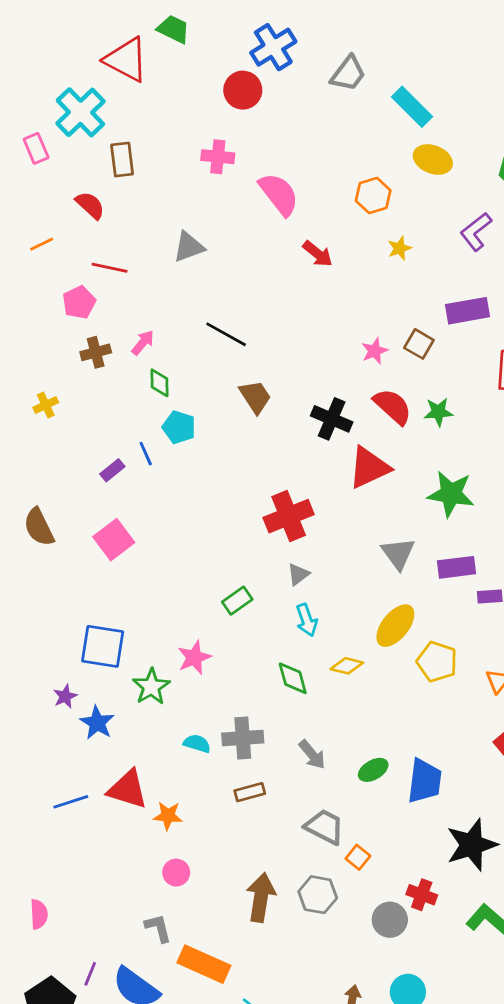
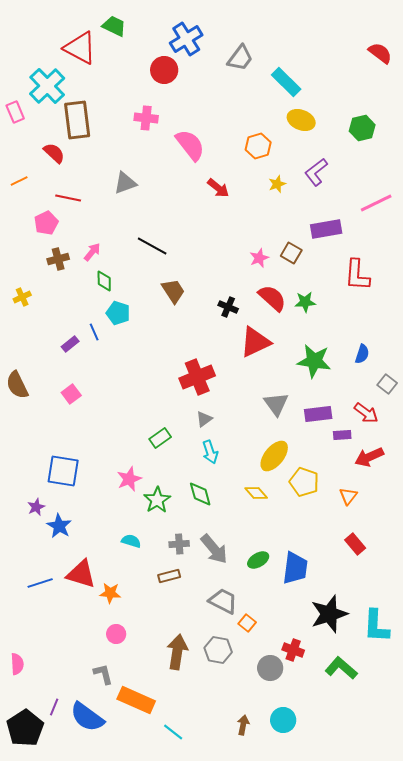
brown rectangle: (122, 159) -> (77, 120), size x1.5
purple L-shape: (476, 232) -> (316, 172), moved
black cross: (332, 419) -> (228, 307), size x0.7
pink square: (114, 540) -> (71, 394), size x0.7
yellow diamond: (347, 666) -> (256, 493), moved, turned 35
green star: (151, 687) -> (157, 500), moved
gray cross: (243, 738) -> (179, 544), moved, size x0.7
gray arrow: (312, 755) -> (214, 549), size x1.4

